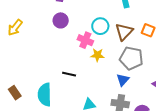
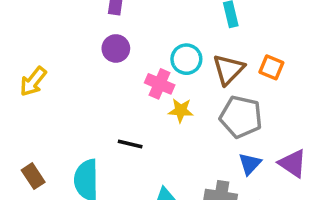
yellow arrow: (15, 27) -> (33, 81), moved
blue triangle: (123, 80) -> (250, 164), moved

